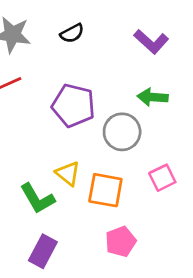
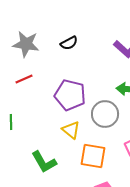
yellow triangle: (68, 174) -> (71, 130), moved

